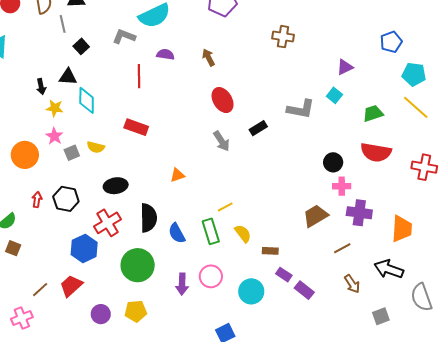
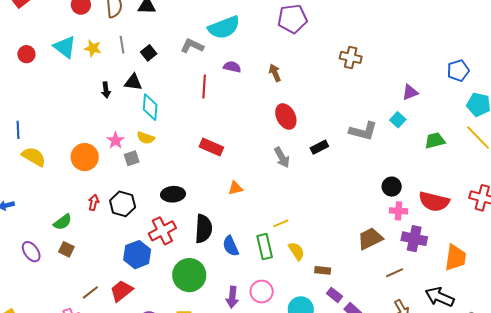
gray line: (63, 24) -> (122, 45), moved
yellow star: (55, 108) -> (93, 48), moved
red rectangle: (136, 127) -> (211, 147), moved
yellow semicircle: (96, 147) -> (146, 138), moved
red semicircle: (376, 152) -> (434, 202), moved

